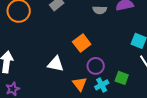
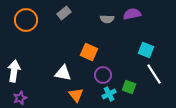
orange square: (82, 43) -> (89, 52), turned -30
orange triangle: (80, 84) -> (76, 95), moved

